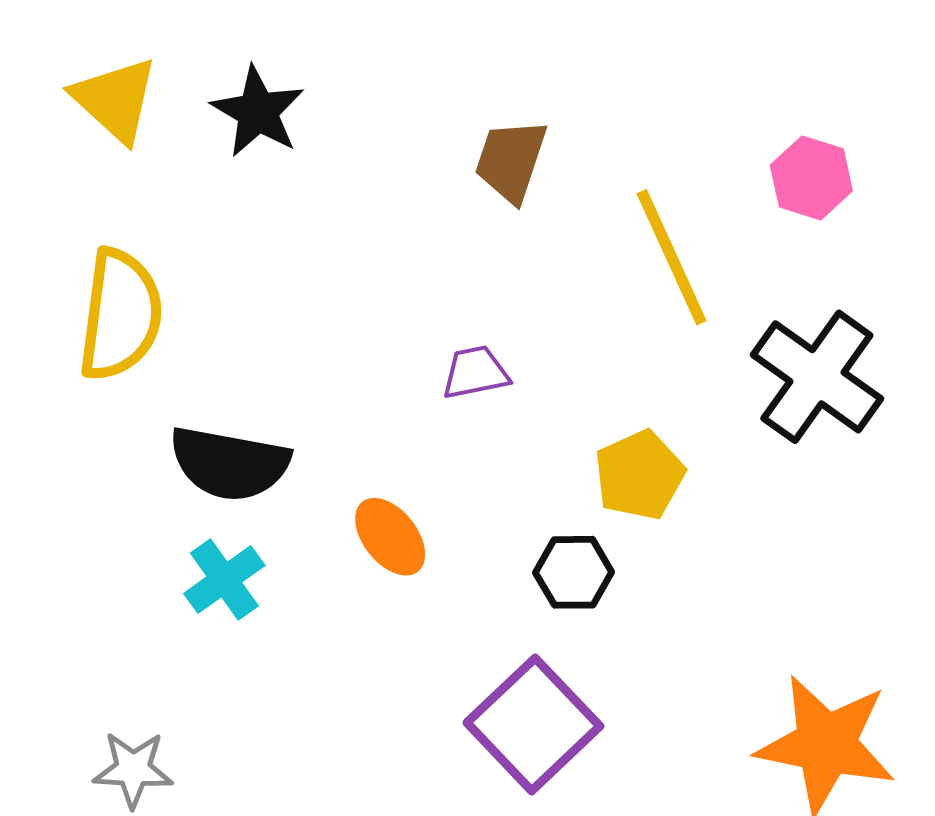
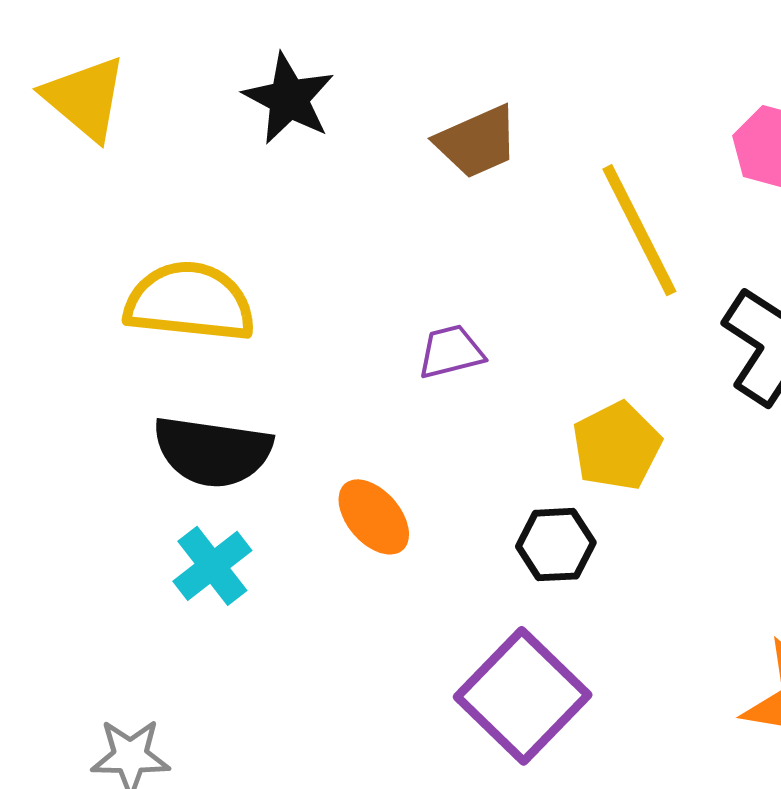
black star: (258, 112) -> (289, 99), moved
brown trapezoid: (511, 161) -> (477, 142), turned -130
yellow semicircle: (120, 315) -> (190, 302), moved, turned -89

